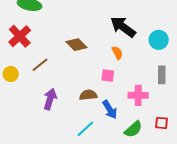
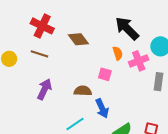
red cross: (20, 36) -> (42, 26), moved, turned -30
brown line: (40, 65) -> (39, 54), turned 48
pink cross: (138, 95) -> (139, 61), moved, turned -30

